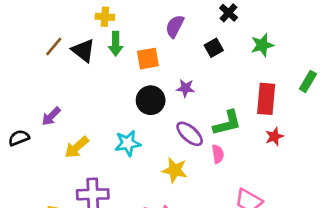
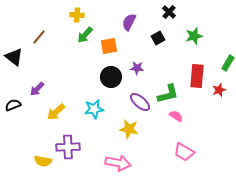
green arrow: (116, 44) -> (85, 35), turned 42
black triangle: (83, 50) -> (14, 57), moved
red star: (274, 137) -> (219, 90), moved
pink semicircle: (218, 154) -> (176, 116), moved, turned -48

